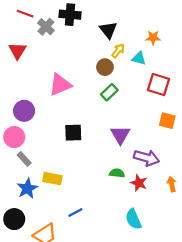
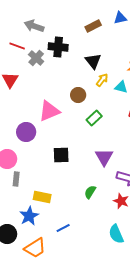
brown circle: (105, 67) -> (78, 95), moved
purple circle: (24, 111) -> (26, 132), moved
gray rectangle: (24, 159) -> (16, 179), turned 48
green semicircle: (117, 173) -> (90, 192), moved, turned -64
blue star: (27, 188) -> (29, 216), moved

